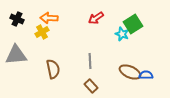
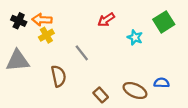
orange arrow: (49, 18) -> (42, 20), moved
green square: (133, 24) -> (164, 22), moved
gray line: (90, 61) -> (82, 53), moved, turned -35
brown ellipse: (130, 72) -> (135, 91), moved

